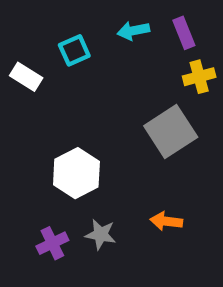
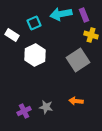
cyan arrow: (133, 31) -> (61, 14), size x1.5
yellow cross: (199, 77) -> (91, 35), turned 32
white hexagon: (76, 173) -> (35, 55), moved

